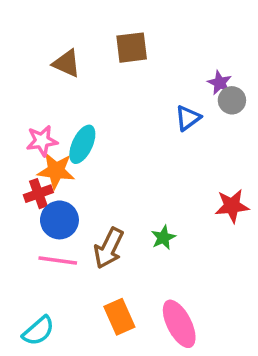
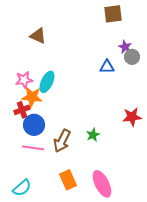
brown square: (132, 48) -> (113, 14), moved
blue triangle: (188, 118) -> (107, 67), turned 35

